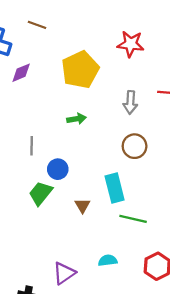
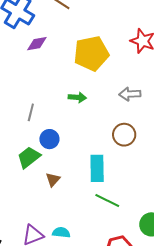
gray arrow: (130, 102) -> (130, 94), turned 70
brown triangle: (82, 206) -> (53, 180), moved
cyan semicircle: (108, 260) -> (61, 232), moved

